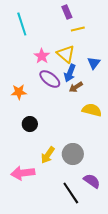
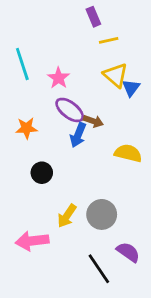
cyan line: (22, 24) -> (22, 64), moved
yellow triangle: (66, 54) -> (116, 75), moved
blue arrow: (70, 73) -> (78, 135), moved
brown arrow: (76, 87) -> (93, 121), moved, turned -128

